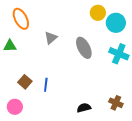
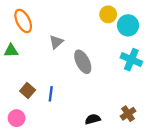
gray ellipse: (84, 48) -> (83, 62), moved
brown cross: (116, 103) -> (128, 114), turned 32

